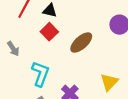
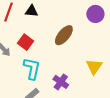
red square: (49, 32) -> (25, 42), moved

